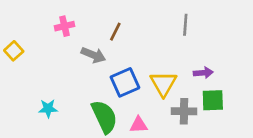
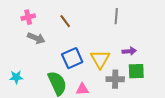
brown line: (115, 32) -> (65, 21), turned -64
gray arrow: (93, 55) -> (36, 38), moved

